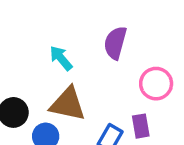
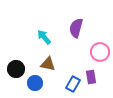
brown triangle: (68, 104) -> (48, 64), size x0.7

